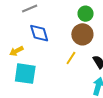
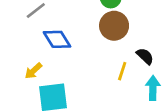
yellow line: (71, 58) -> (122, 71), moved

